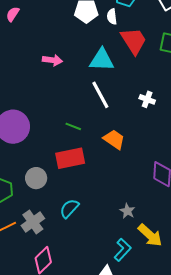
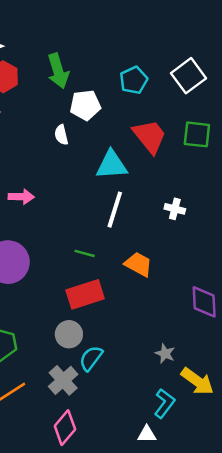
white semicircle: (112, 17) -> (61, 135), moved
pink arrow: (52, 60) -> (21, 197), moved
white line: (100, 95) -> (115, 210), turned 52
gray circle: (36, 178) -> (69, 334), moved
gray cross: (33, 222) -> (63, 380), moved

